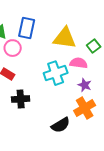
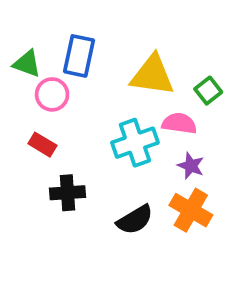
orange cross: (85, 108) -> (191, 210), turned -30
black semicircle: (61, 125) -> (135, 220), moved

